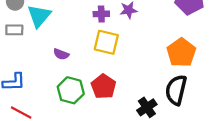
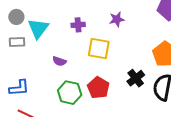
purple cross: (101, 14) -> (78, 25), moved
black cross: (147, 107) -> (136, 78), moved

